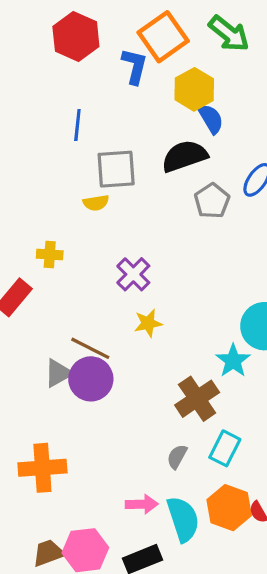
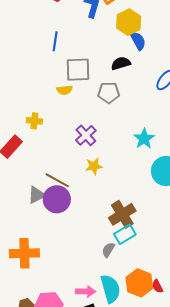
black semicircle: (185, 156) -> (121, 63), size x0.7
gray pentagon: (212, 201) -> (109, 93), moved, turned 30
cyan star: (233, 361) -> (144, 139), moved
cyan rectangle: (225, 448) -> (125, 234), moved, turned 30
pink arrow: (142, 504) -> (86, 291), moved

